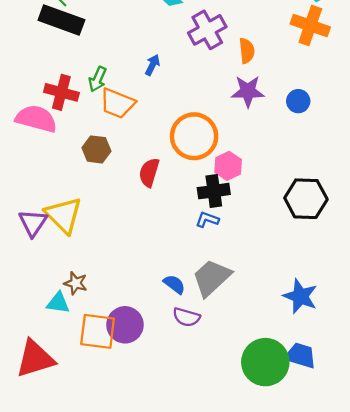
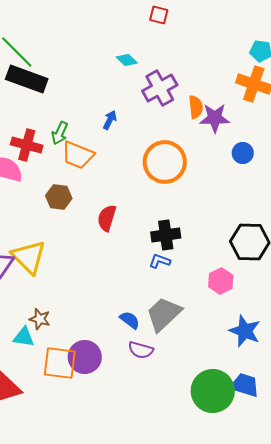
purple star: (248, 91) -> (215, 118), moved
orange circle: (194, 136) -> (165, 162), moved
pink hexagon: (228, 166) -> (221, 281), moved

